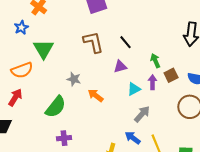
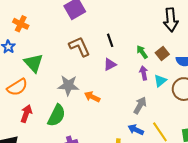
black line: (126, 42) -> (110, 40), turned 32
brown square: (171, 75) -> (162, 54), moved
gray star: (74, 79) -> (68, 85), size x1.5
cyan triangle: (134, 89) -> (160, 81), moved
red arrow: (15, 97) -> (26, 114), moved

